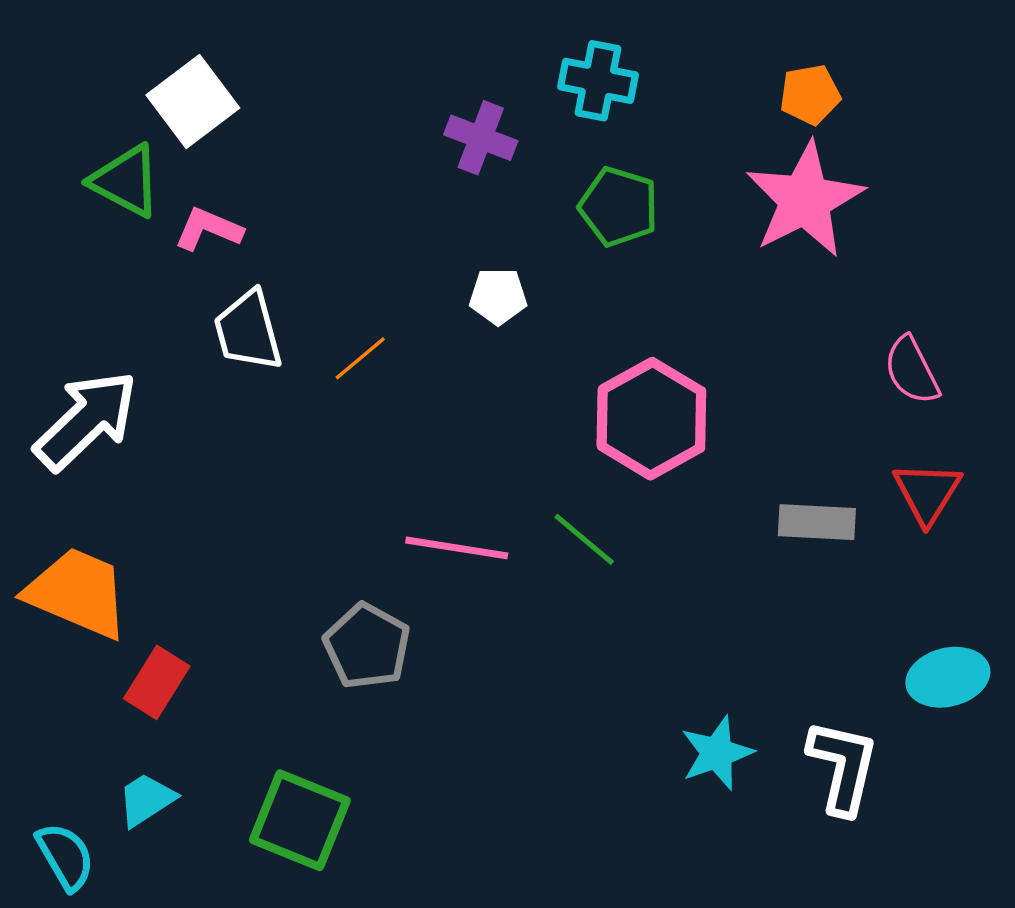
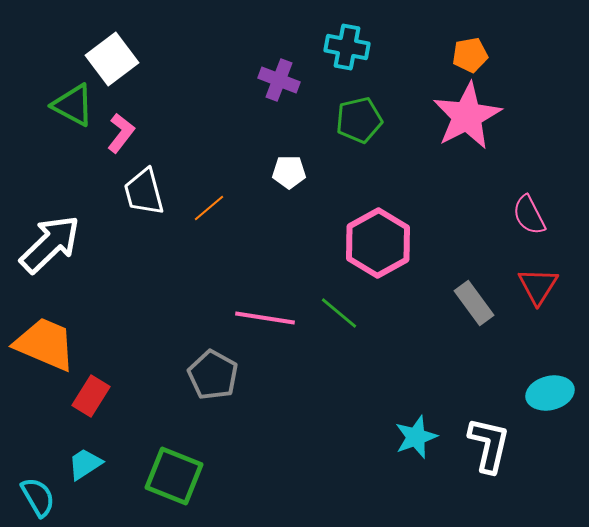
green pentagon: (619, 207) -> (359, 120), turned -30
pink L-shape: (208, 229) -> (121, 133), turned 105
gray rectangle: (817, 522) -> (474, 303), turned 51

